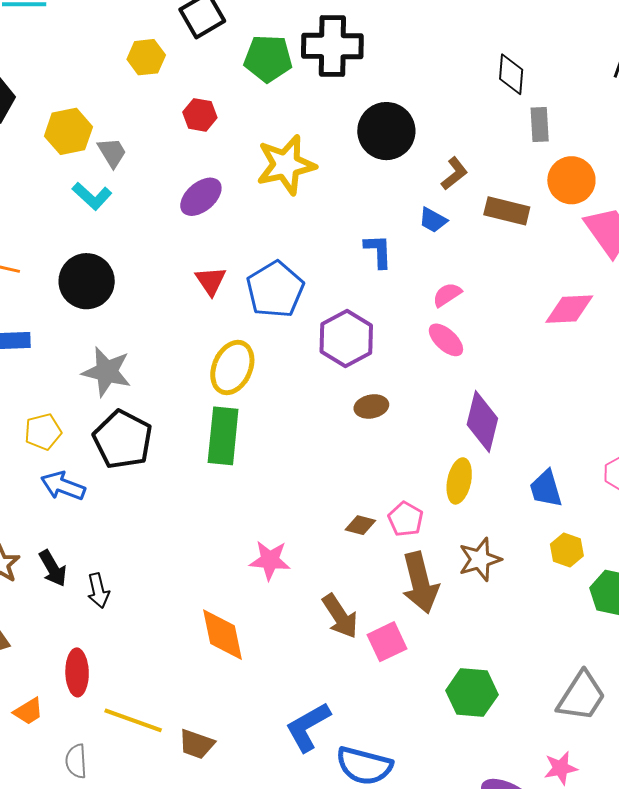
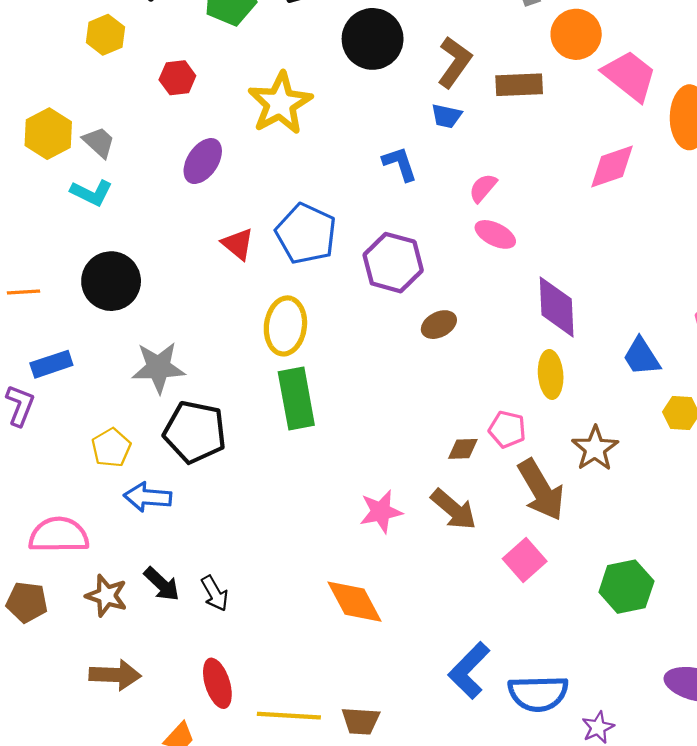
brown L-shape: (454, 174) -> (454, 62), size x1.4
brown arrow: (340, 616) -> (454, 509), moved

